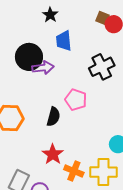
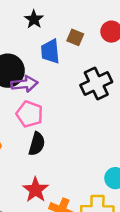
brown square: (102, 18) -> (75, 37), moved
pink pentagon: (76, 100) -> (29, 114), moved

